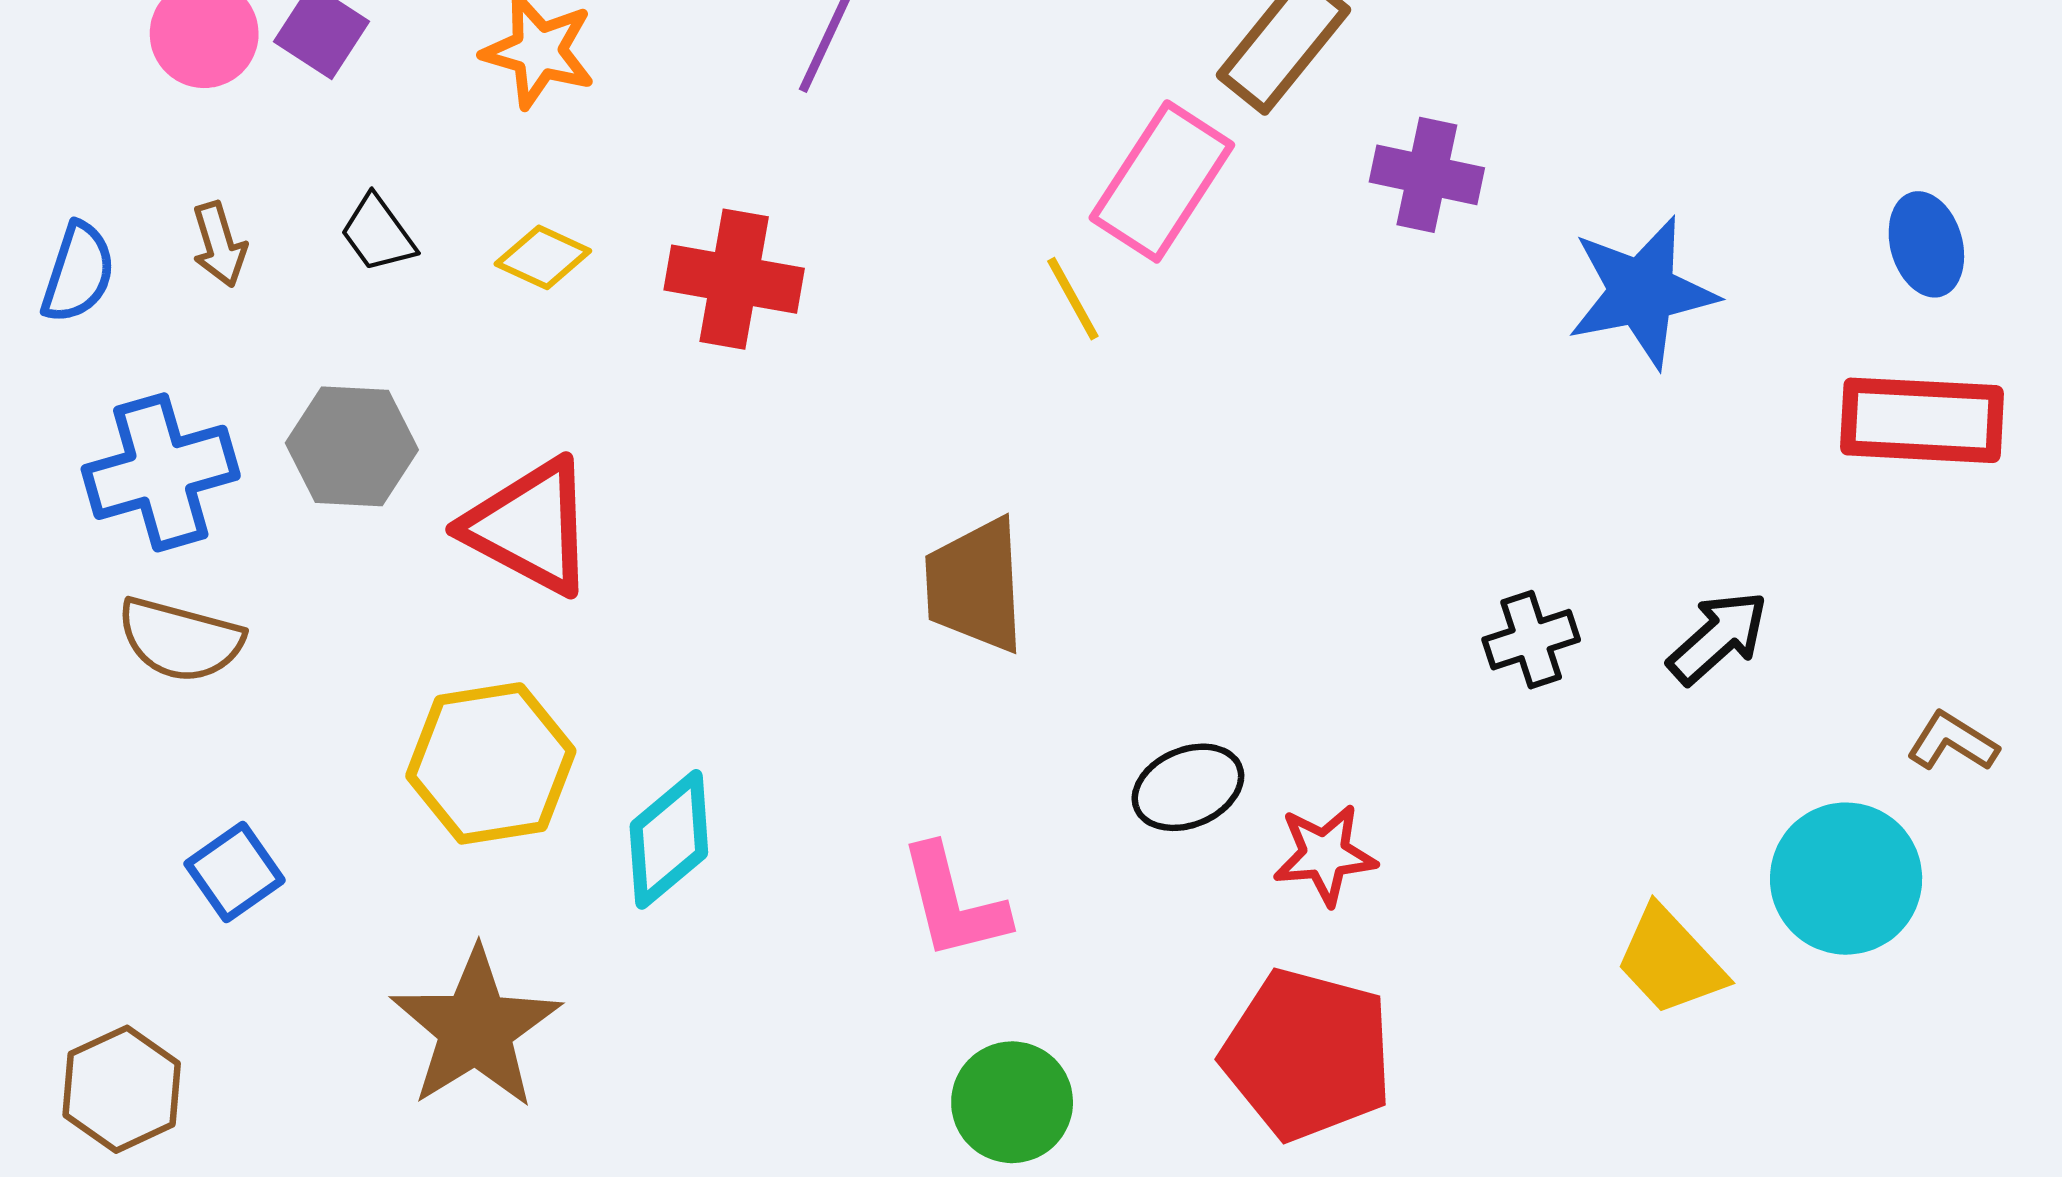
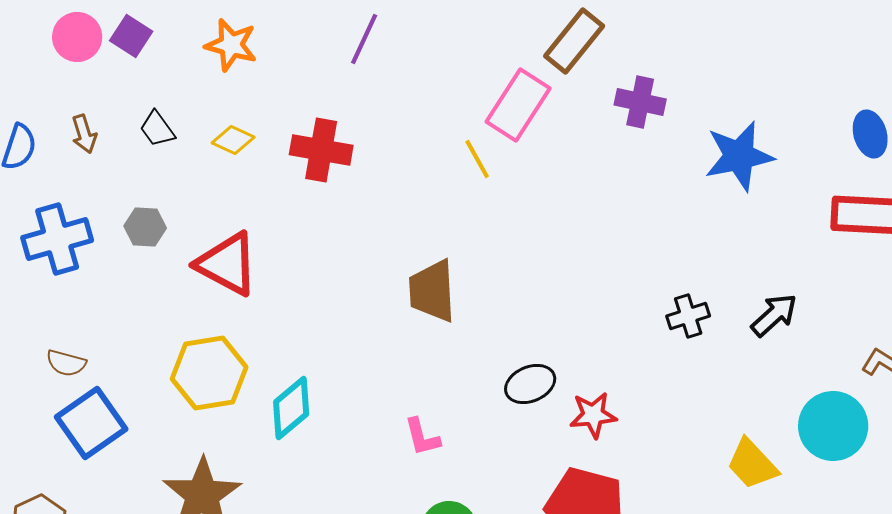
gray hexagon: (352, 446) -> (145, 227), size x0.7
brown semicircle: (180, 640) -> (66, 363), moved, size x0.7
blue square: (235, 872) -> (91, 423), size x1.6
pink L-shape: (953, 902) -> (422, 437), size x0.7

